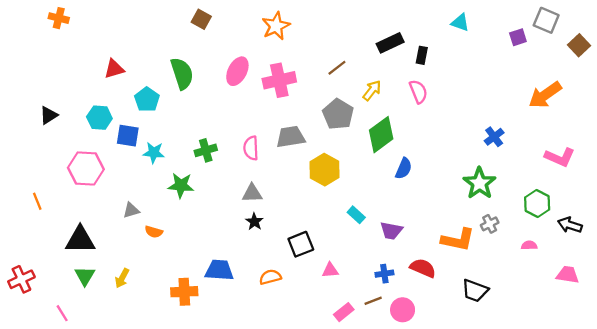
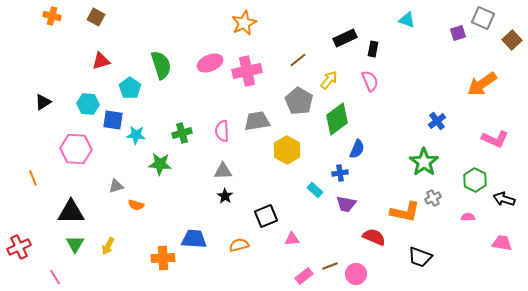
brown square: (201, 19) -> (96, 17), moved
pink ellipse: (237, 71) -> (210, 63), turned 40
blue cross: (384, 274) -> (340, 173), moved

